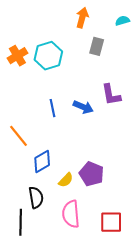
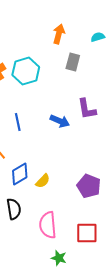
blue line: (52, 108) -> (18, 122), moved
purple pentagon: (92, 174) -> (89, 186), moved
yellow semicircle: (66, 180) -> (43, 181), moved

